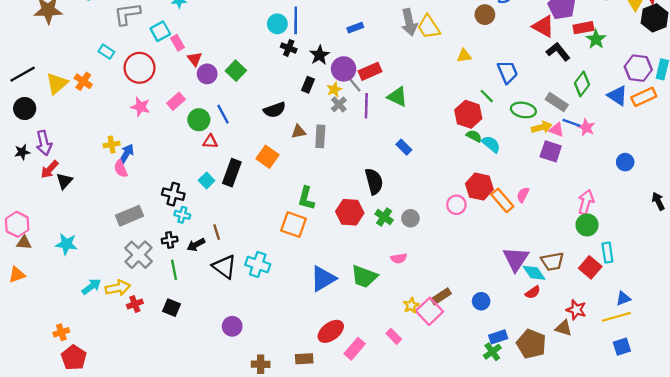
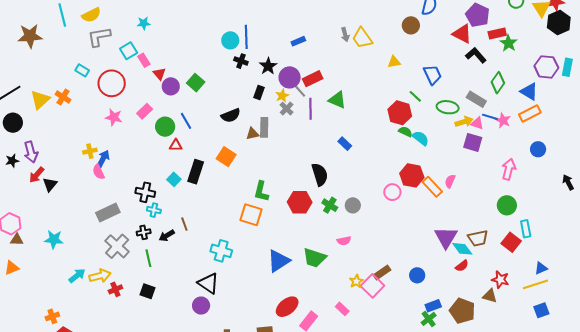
gray arrow: (409, 22) -> (345, 35), size x0.6
orange rectangle: (644, 97) -> (530, 113), moved
gray rectangle: (320, 136) -> (264, 127), moved
pink arrow: (586, 202) -> (509, 169), moved
black triangle: (224, 267) -> (208, 283), moved

